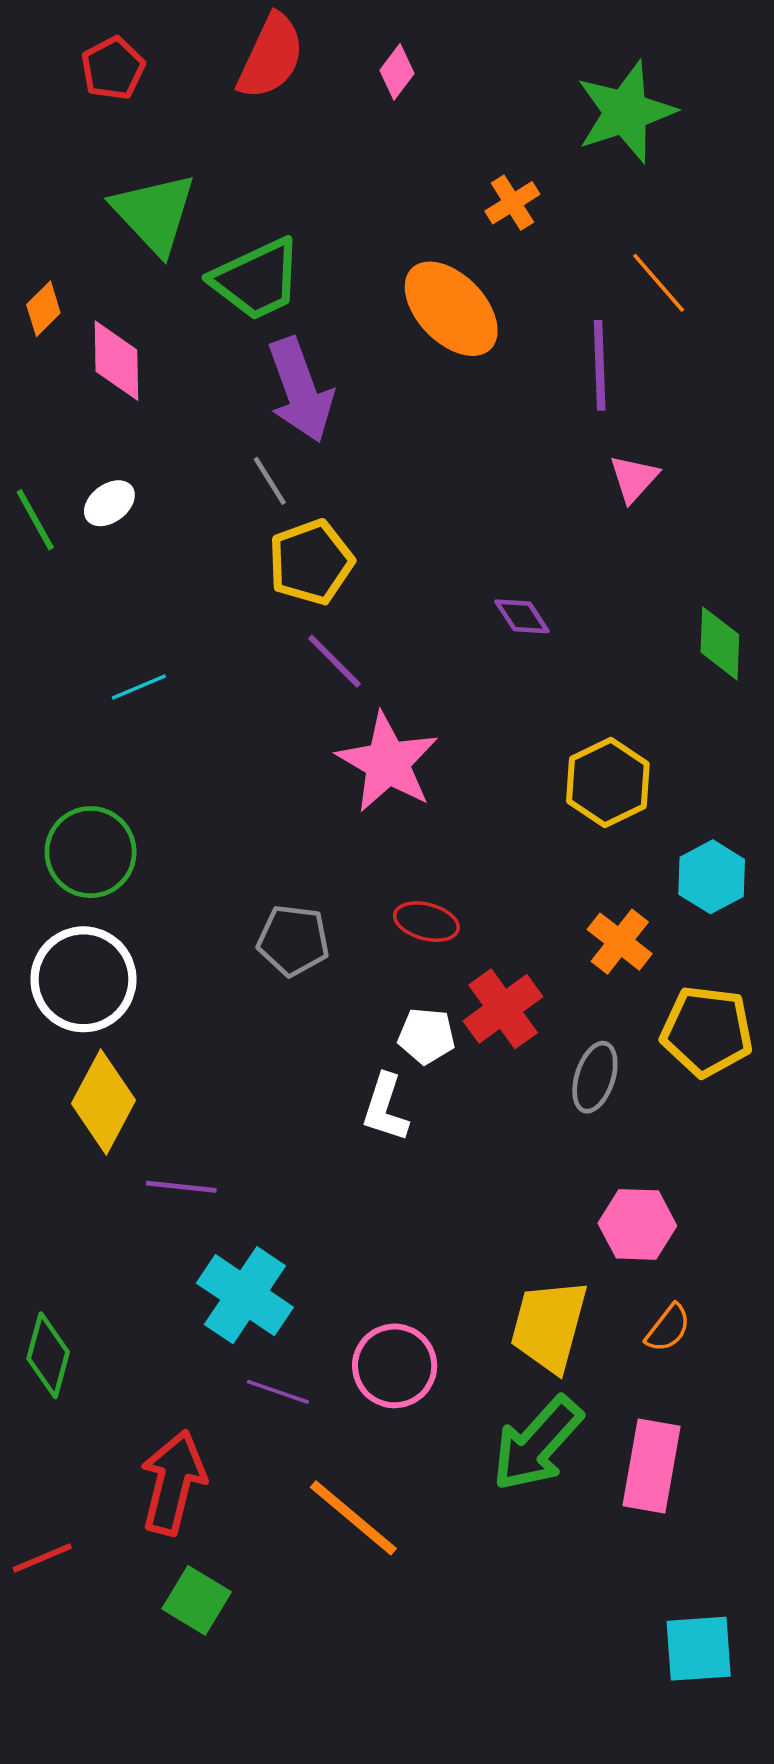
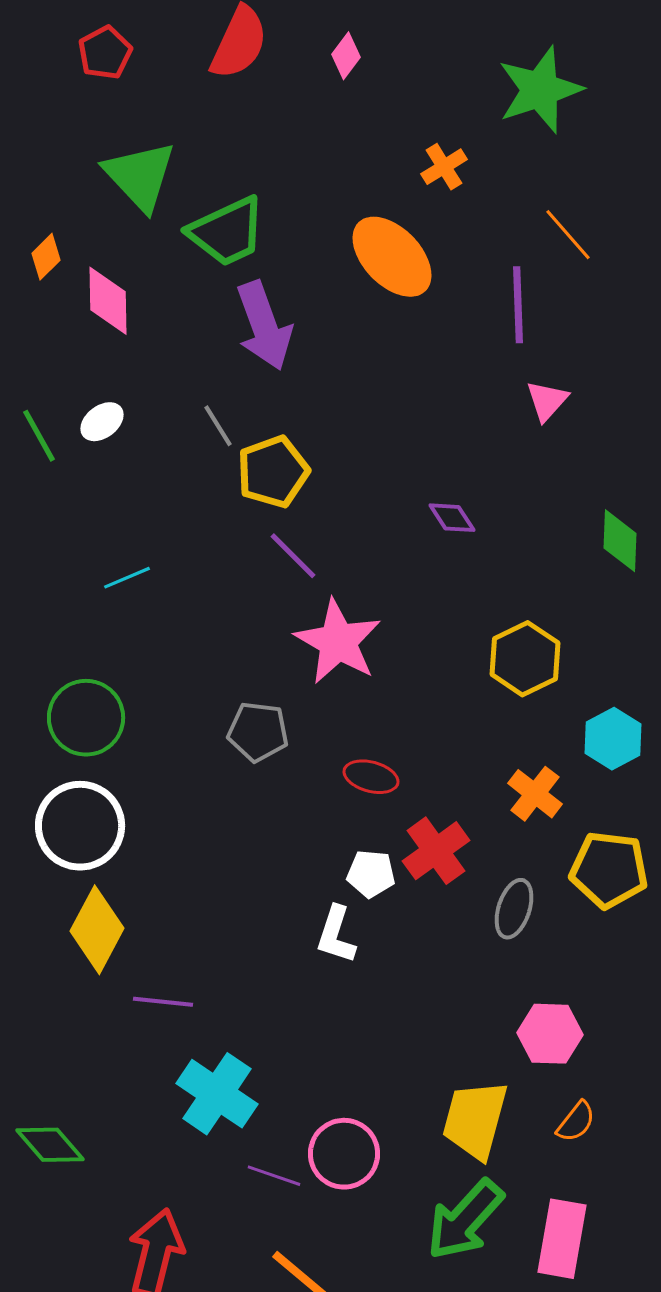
gray line: (270, 481) -> (218, 426), moved
gray pentagon: (293, 940) -> (258, 732), moved
green diamond: (48, 1355) -> (50, 1145), turned -56
purple line: (278, 1392) -> (274, 1176), moved

